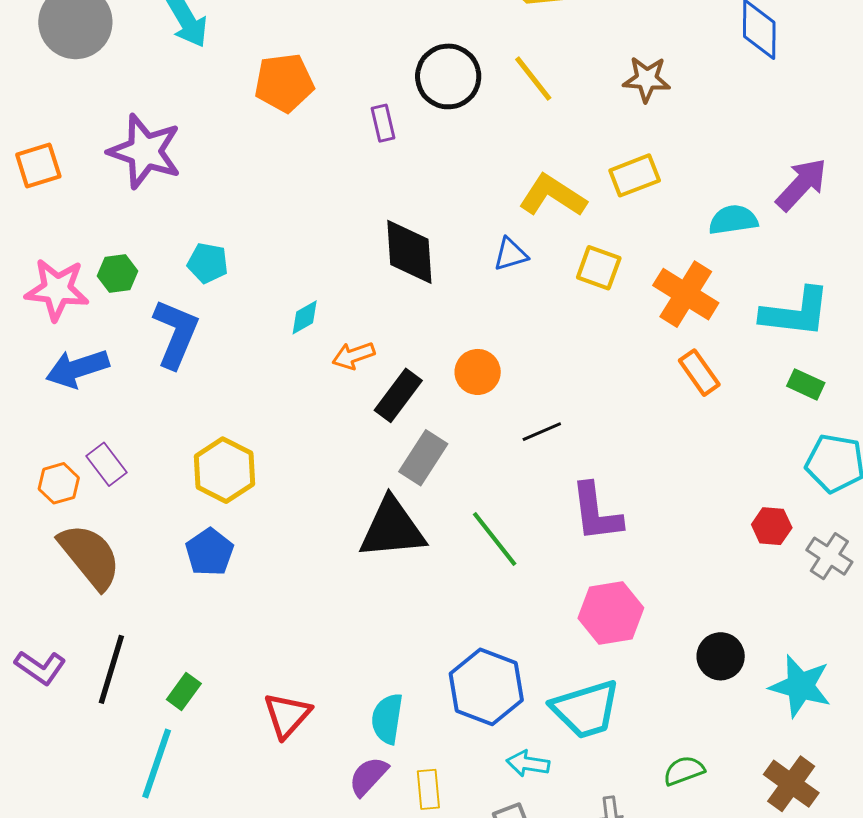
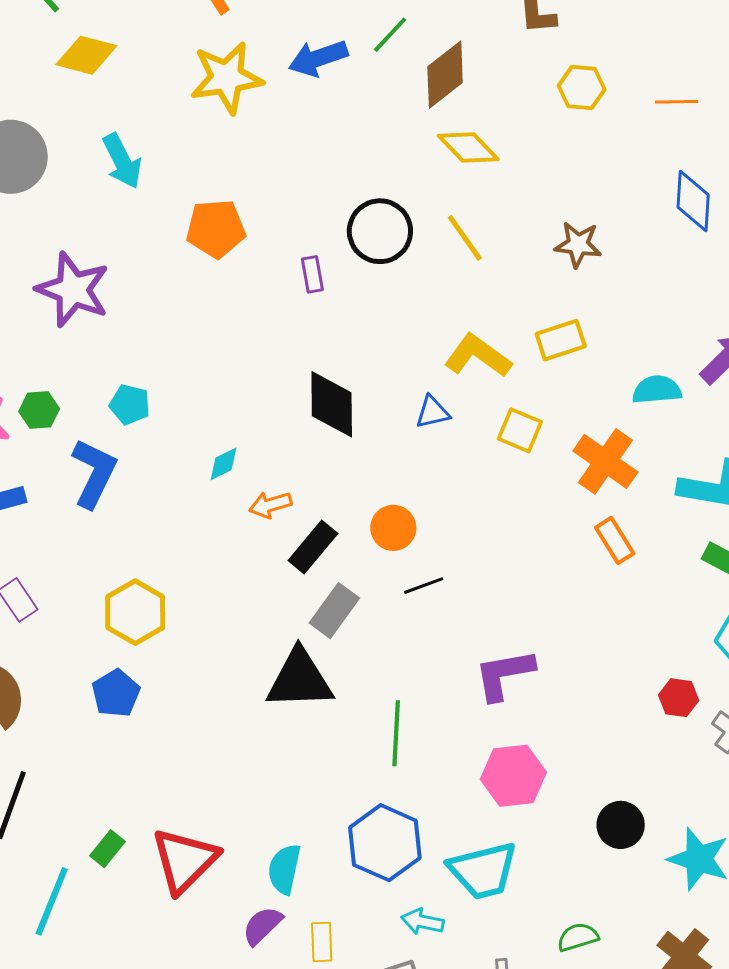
black line: (542, 432) -> (424, 586), moved
purple L-shape: (596, 512) -> (504, 675), turned 84
green line: (495, 539) -> (396, 733), moved, turned 38
green rectangle: (184, 692) -> (107, 849), moved
red triangle: (287, 715) -> (185, 860), size x1.4

